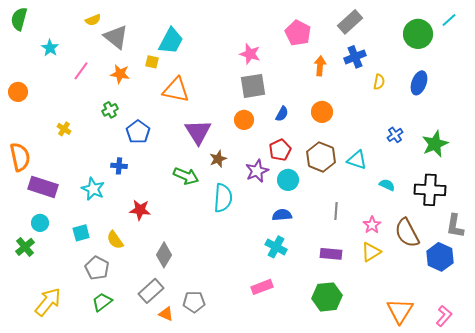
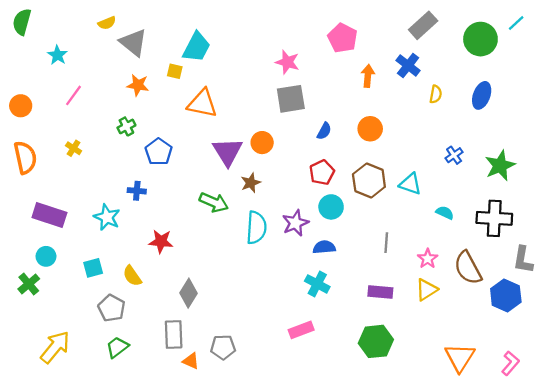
gray rectangle: (350, 22) -> (423, 25), moved
blue cross: (355, 57) -> (408, 66), turned -30
pink line: (81, 71) -> (74, 95), moved
orange circle: (244, 120) -> (262, 143), moved
orange semicircle: (20, 157) -> (25, 157), moved
purple star: (257, 171) -> (295, 223), moved
gray rectangle: (151, 291) -> (174, 335), turned -50

